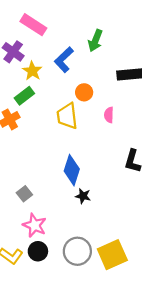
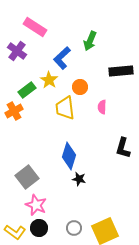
yellow star: (32, 71) -> (49, 80), moved
gray square: (24, 194) -> (27, 177), size x1.6
gray circle: (77, 251) -> (74, 228), size x0.6

